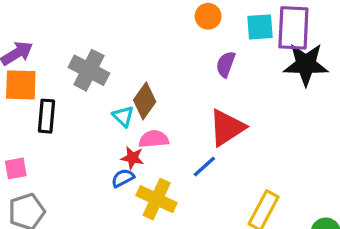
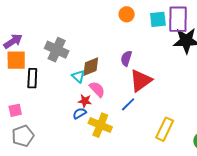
purple semicircle: (226, 64) -> (126, 58), moved
brown diamond: (145, 101) -> (91, 67), turned 35
pink semicircle: (154, 139) -> (97, 89), turned 54

